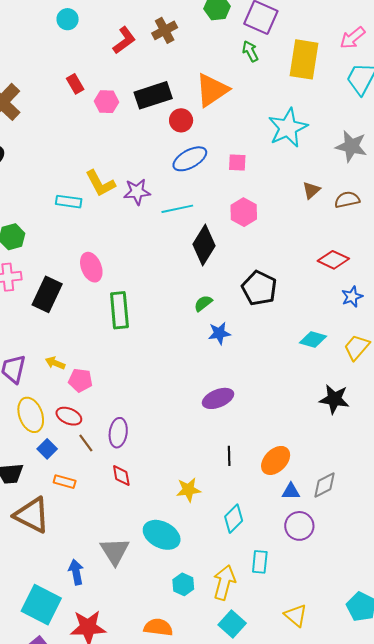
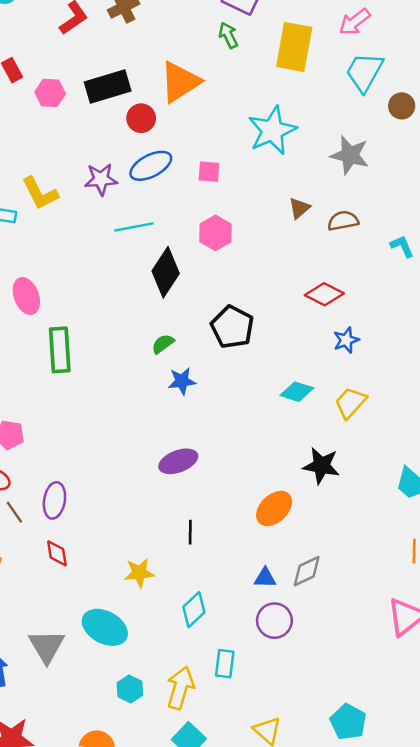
purple star: (137, 192) -> (101, 179), moved
orange ellipse: (276, 460) -> (274, 509), moved

